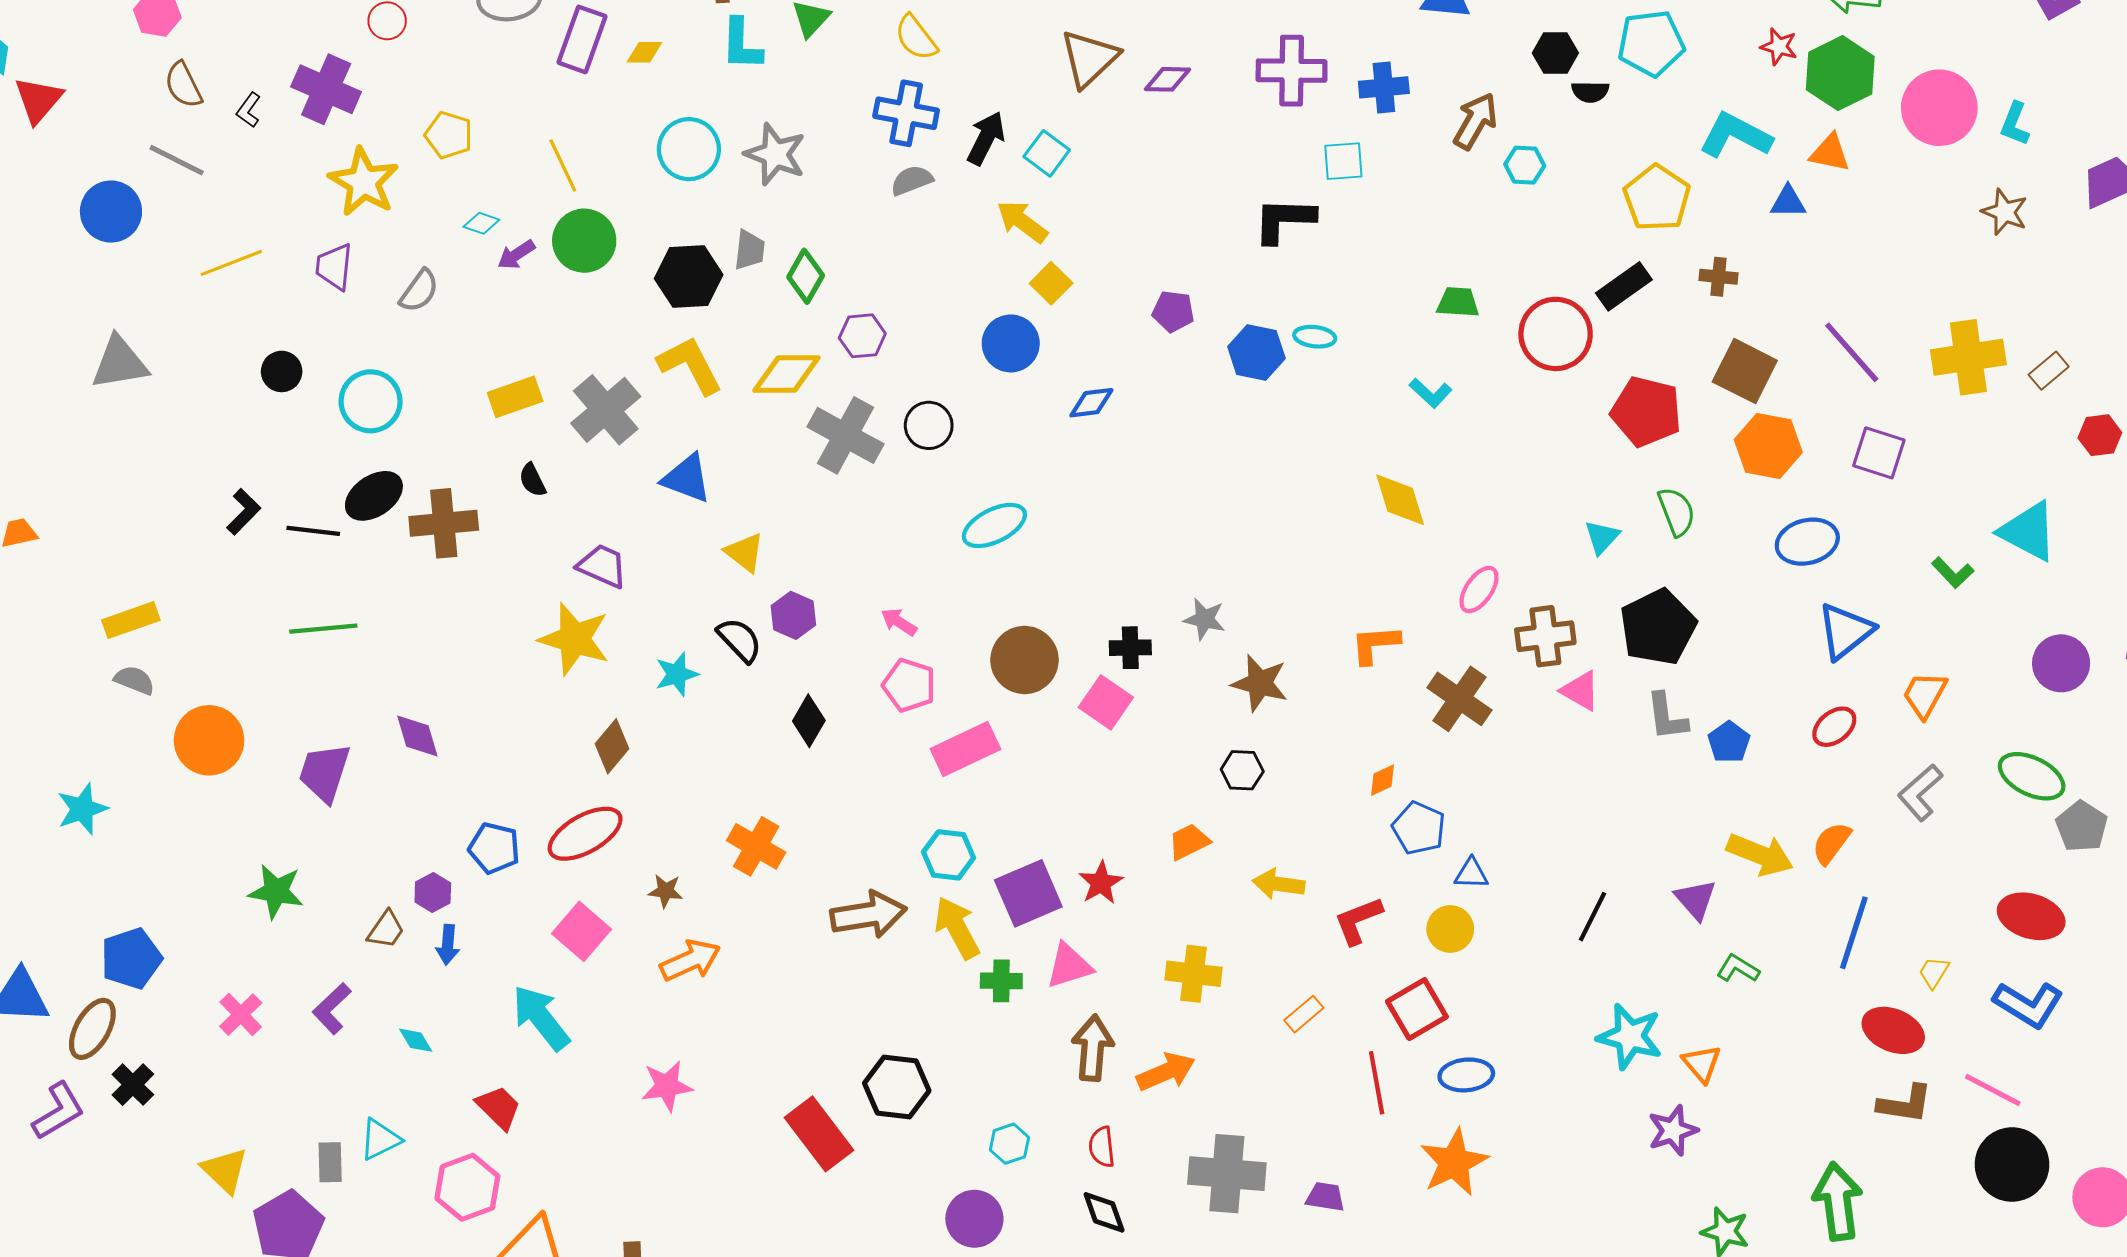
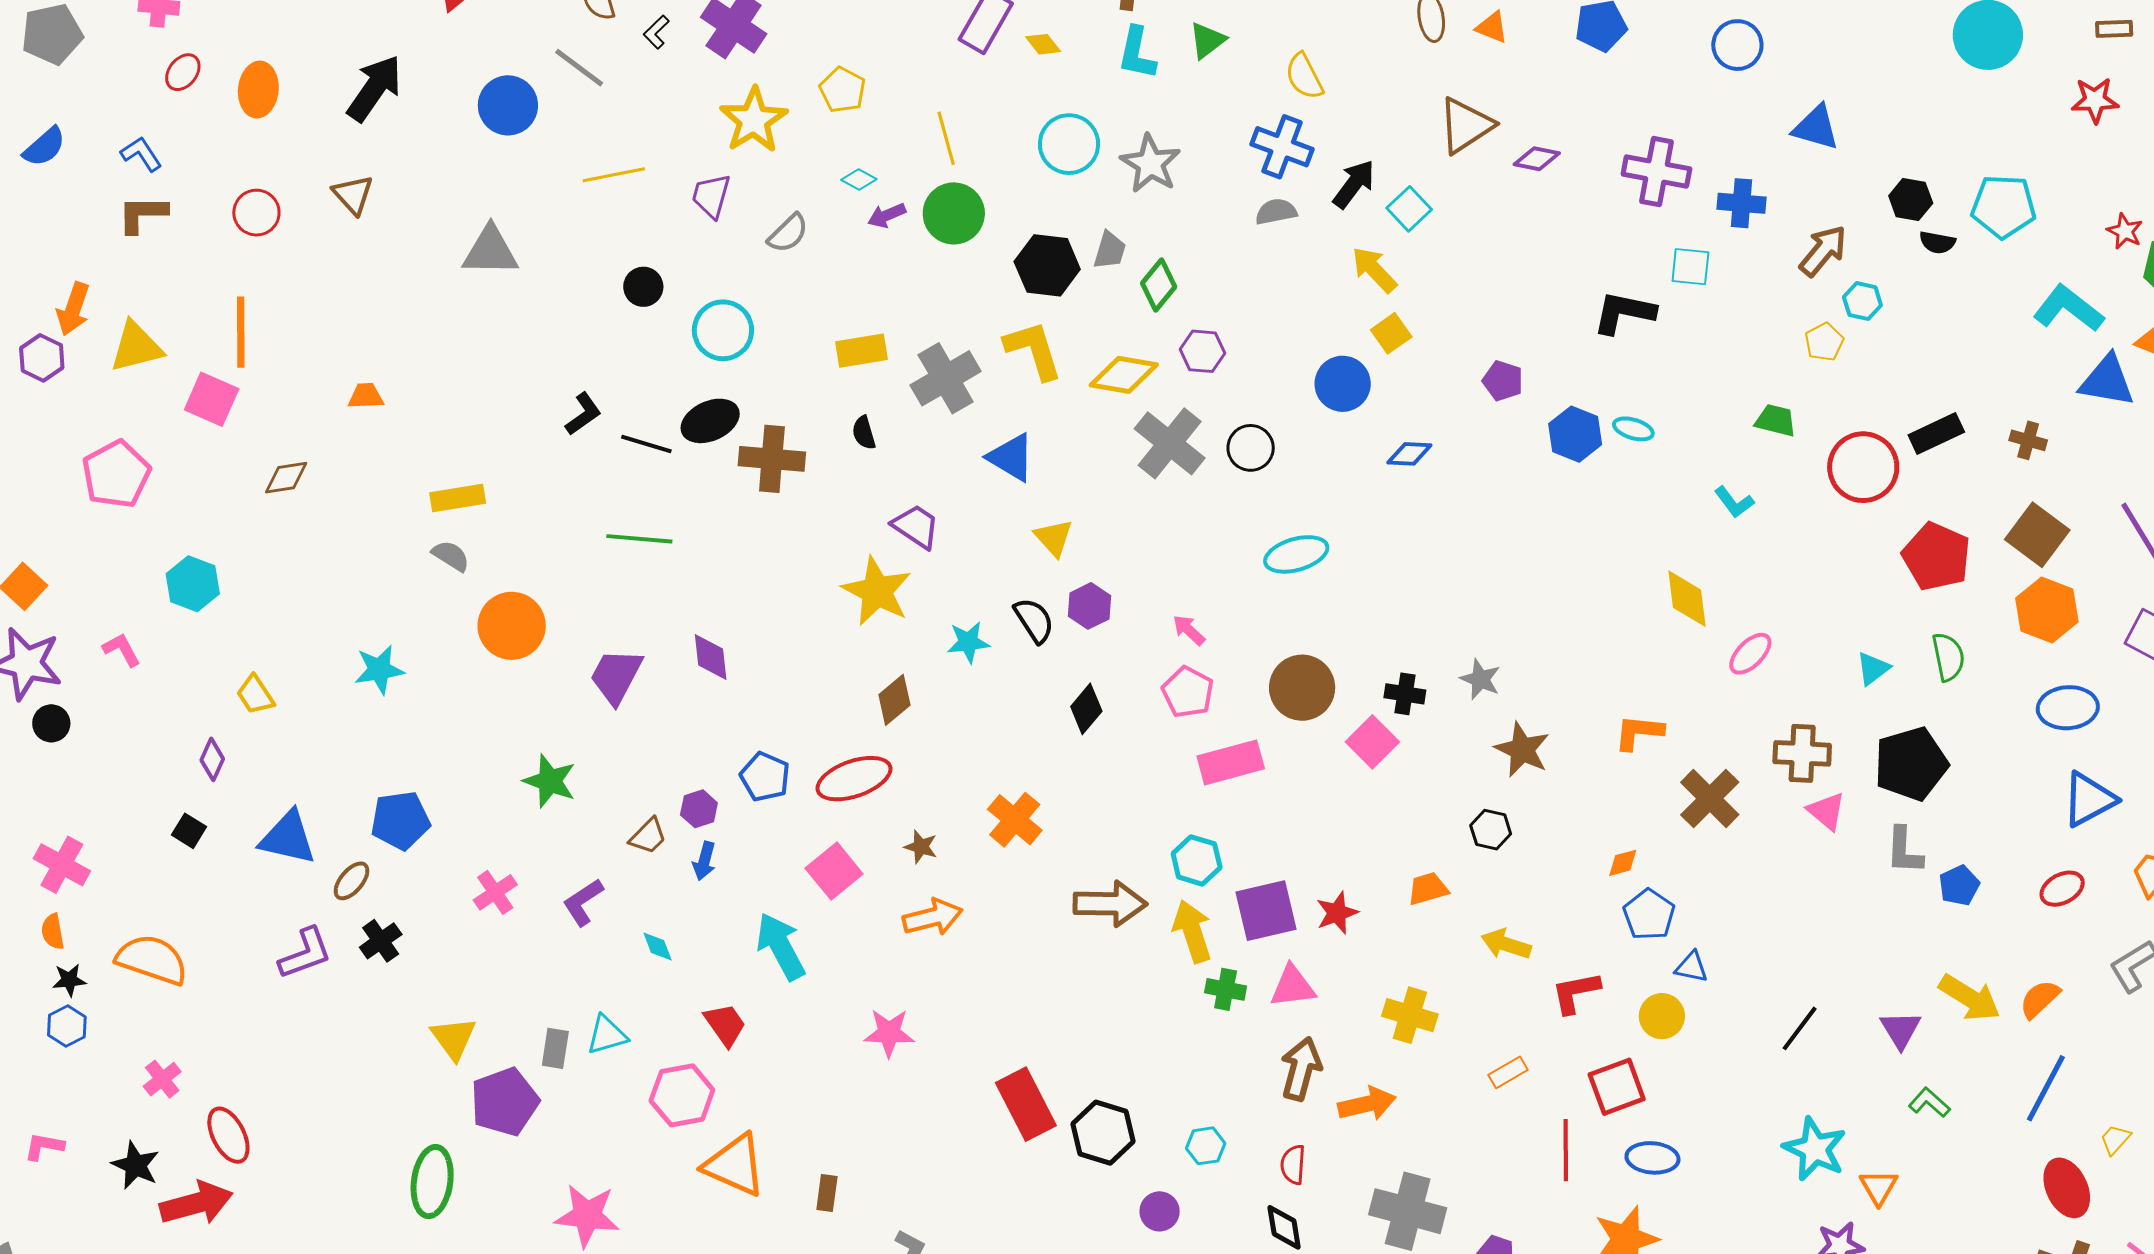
yellow diamond: (644, 52) -> (1043, 44), turned 42
yellow pentagon: (1657, 198) -> (1824, 342), moved, size x0.6
blue triangle: (1788, 202) -> (2107, 381), size x1.6
pink ellipse: (1479, 590) -> (1750, 654), moved
brown ellipse: (92, 1029) -> (352, 881), size x0.7
red ellipse: (1893, 1030) -> (2067, 1188), turned 32
black hexagon: (897, 1087) -> (1103, 1133), moved
purple circle: (974, 1219) -> (1160, 1211), size x0.7

